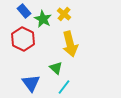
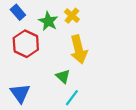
blue rectangle: (24, 11) -> (18, 12), moved
blue triangle: (31, 83) -> (20, 93), moved

